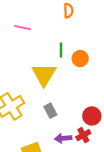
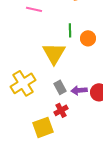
red cross: (83, 135) -> (61, 110), moved
purple arrow: (63, 138) -> (79, 90), moved

